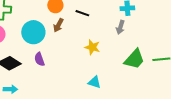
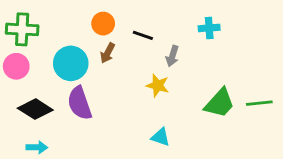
gray arrow: (120, 27) -> (172, 56), moved
purple semicircle: (39, 59) -> (80, 103), size x1.6

